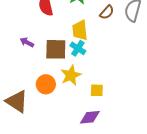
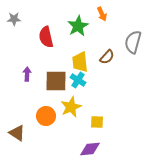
brown semicircle: (107, 12) -> (107, 57), moved
purple arrow: (27, 42) -> (27, 74), turned 64
brown triangle: (17, 101) -> (17, 133), size x0.7

